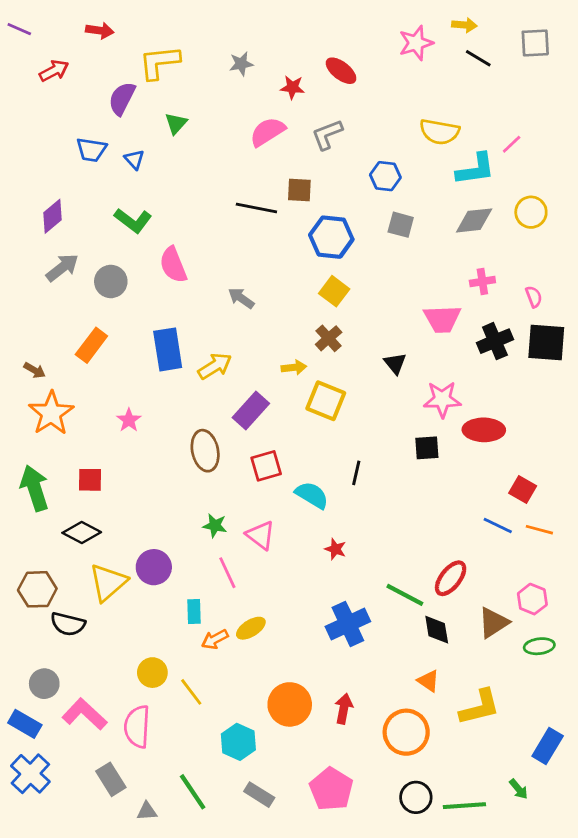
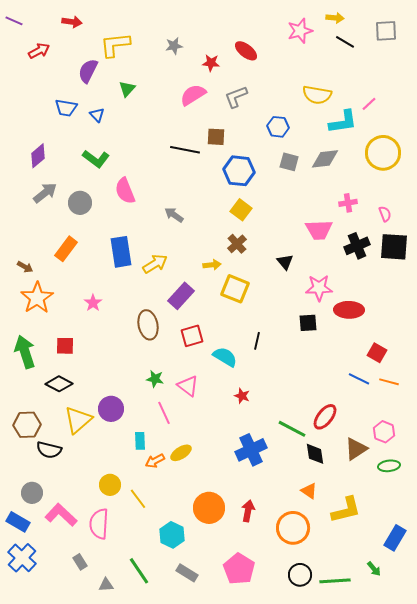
yellow circle: (531, 212) -> (383, 153), size x1.5
gray diamond: (474, 220) -> (325, 159), moved
gray rectangle: (111, 779) -> (80, 562), size x0.7

